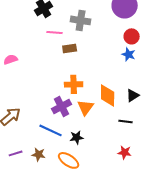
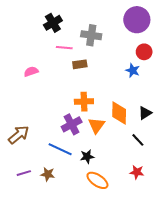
blue star: (129, 54) -> (133, 70), moved
pink semicircle: (11, 59) -> (31, 72), moved
black line: (126, 121) -> (138, 140), turned 40
orange ellipse: (69, 160) -> (97, 180), moved

